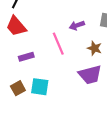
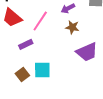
pink line: (58, 44) -> (40, 21), moved, turned 65
brown star: (95, 48) -> (72, 27), moved

